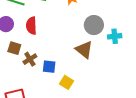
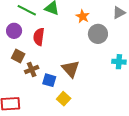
gray circle: (94, 25) -> (98, 34), moved
brown triangle: (84, 50) -> (71, 69), moved

